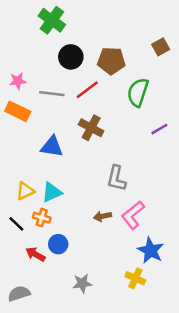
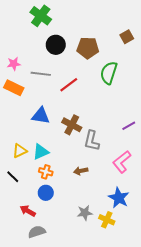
red line: (87, 90) -> (69, 85), moved
brown cross: (91, 128) -> (72, 125), moved
purple line: (159, 129) -> (129, 126), moved
pink L-shape: (133, 215) -> (122, 162), moved
orange cross: (42, 218) -> (46, 172), moved
red arrow: (35, 254) -> (28, 211), moved
gray star: (82, 283) -> (85, 213), moved
gray semicircle: (19, 293) -> (37, 232), moved

